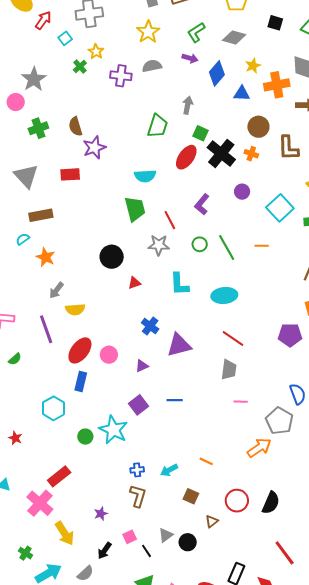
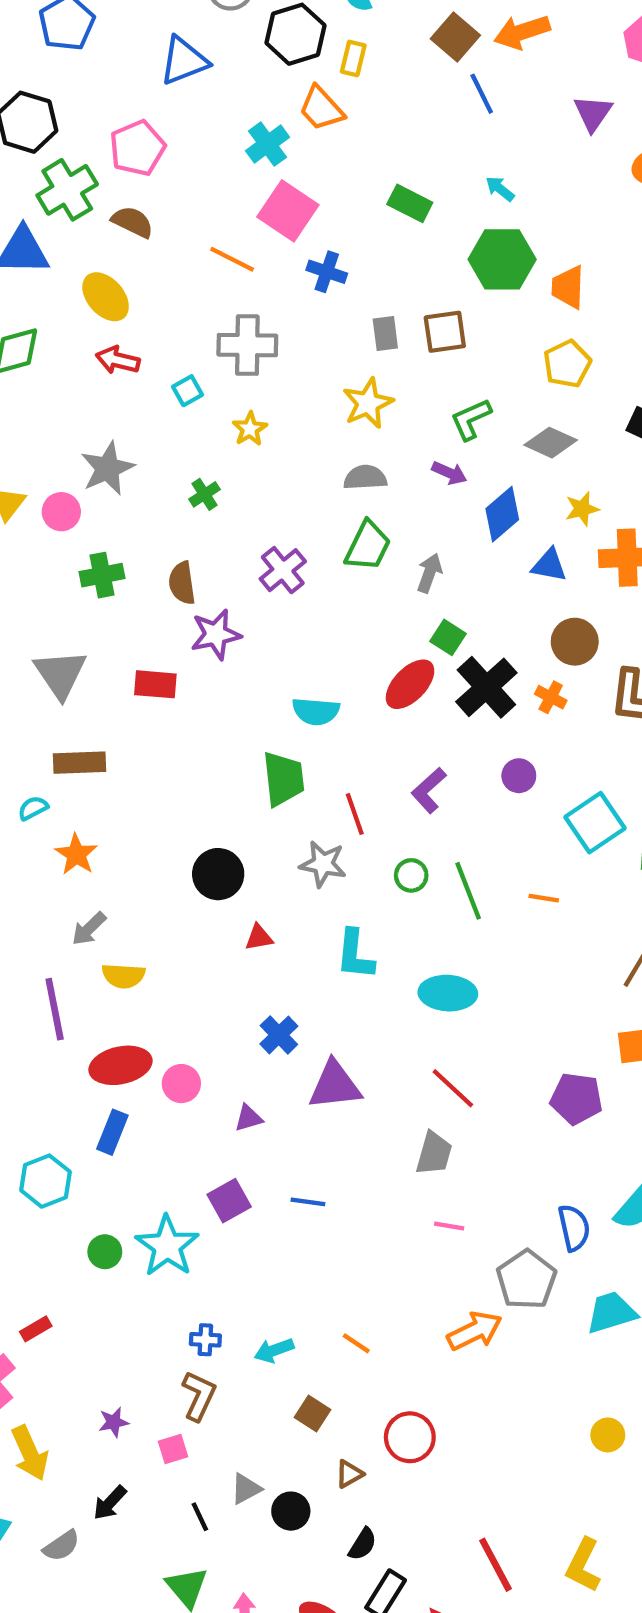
red arrow: (43, 20) -> (118, 360), moved, turned -120
green cross: (80, 66) -> (205, 494), moved
purple cross: (121, 76) -> (283, 570), moved, turned 35
green trapezoid: (157, 126) -> (368, 546), moved
red ellipse: (80, 350) -> (121, 1065), turned 32
red rectangle: (59, 476) -> (36, 1329), size x0.6
black semicircle: (271, 503) -> (363, 1544), moved, size x0.7
pink square: (130, 537) -> (173, 1449), moved

